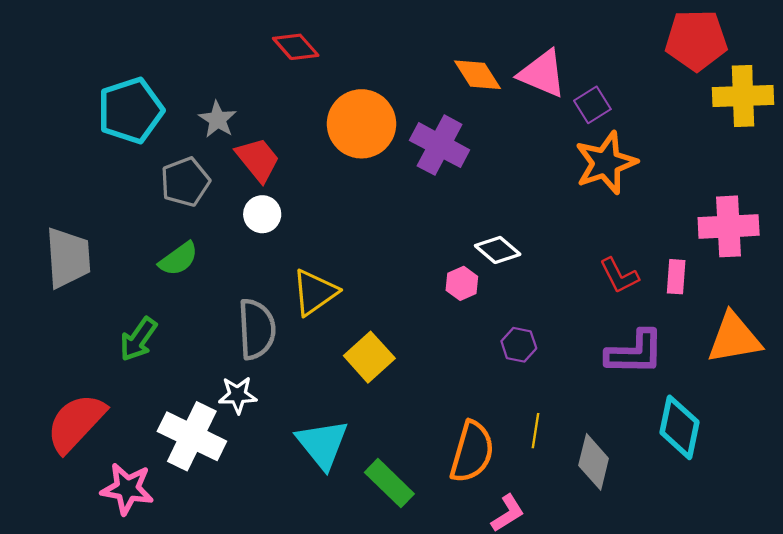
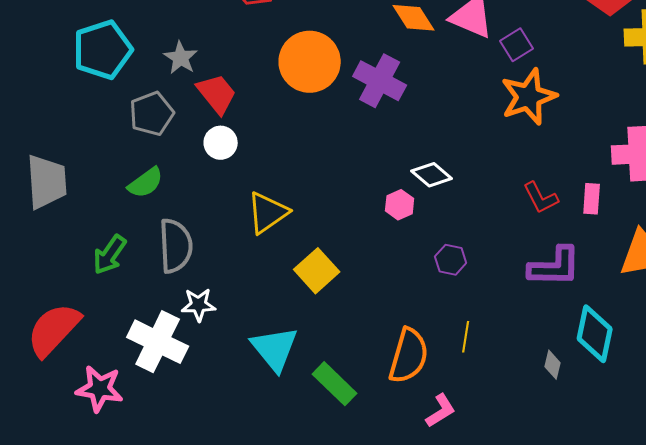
gray semicircle: (257, 329) -> (176, 246), moved
gray diamond: (594, 462) -> (553, 365), moved, size x0.6

